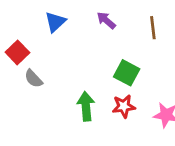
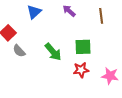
green square: (127, 73) -> (83, 47), turned -30
green arrow: (86, 106) -> (53, 52), moved, turned 144

